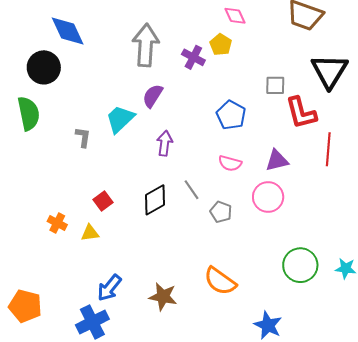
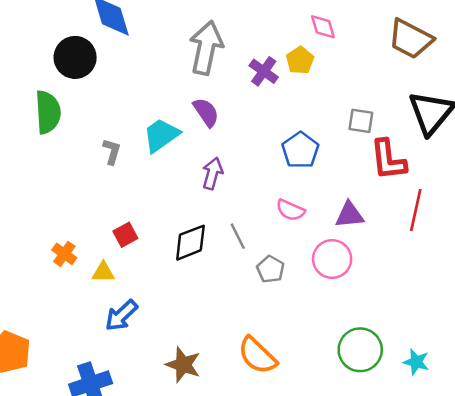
purple semicircle: (153, 96) -> (206, 112), turned 105
blue arrow: (109, 288) -> (121, 315), moved

